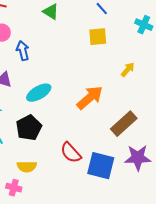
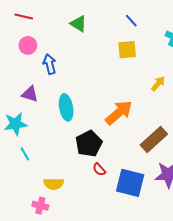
cyan ellipse: (39, 93) -> (66, 107), turned -70
black pentagon: (29, 128) -> (89, 144), moved
red semicircle: (71, 153) -> (99, 169), size x0.6

